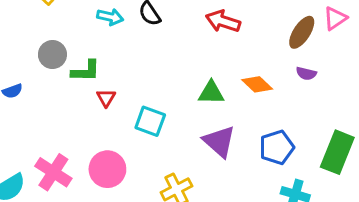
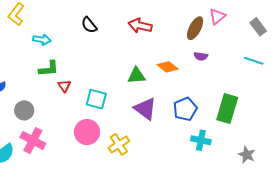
cyan arrow: (110, 17) -> (42, 40), moved
gray circle: (52, 55) -> (24, 110), moved
pink circle: (107, 169) -> (87, 132), moved

